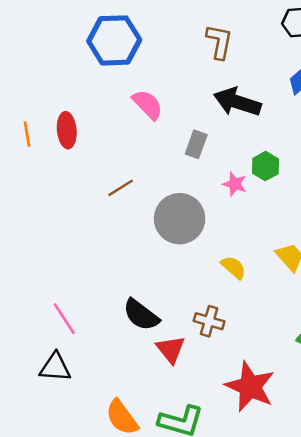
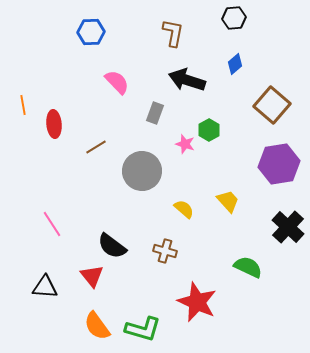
blue hexagon: (114, 40) -> (91, 32), size x0.7
red ellipse: (67, 130) -> (54, 124), moved
pink line: (64, 319) -> (52, 224), moved
red triangle: (171, 349) -> (92, 276), moved

